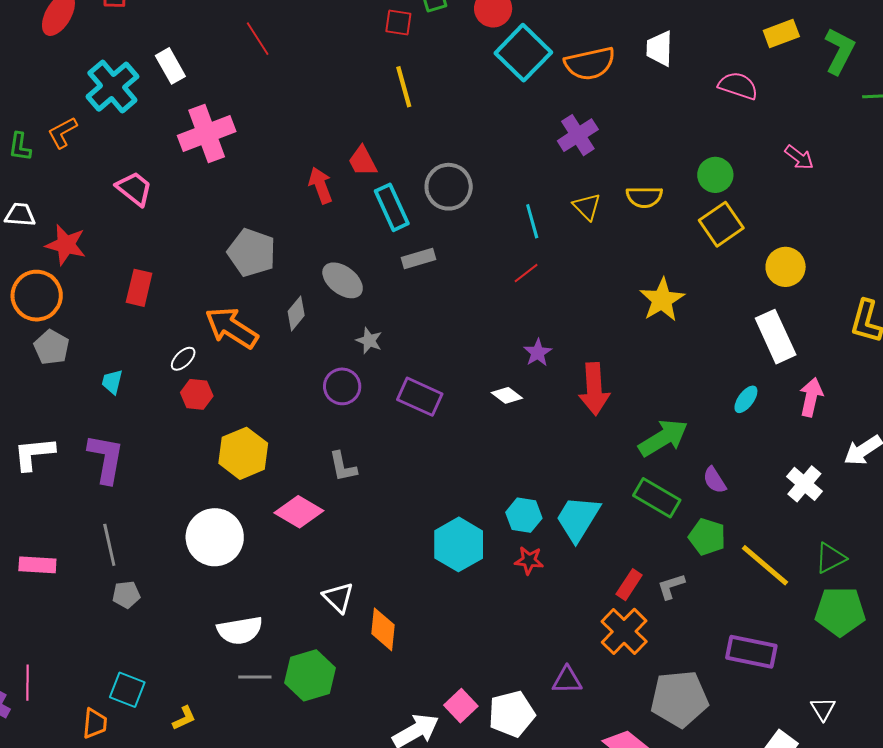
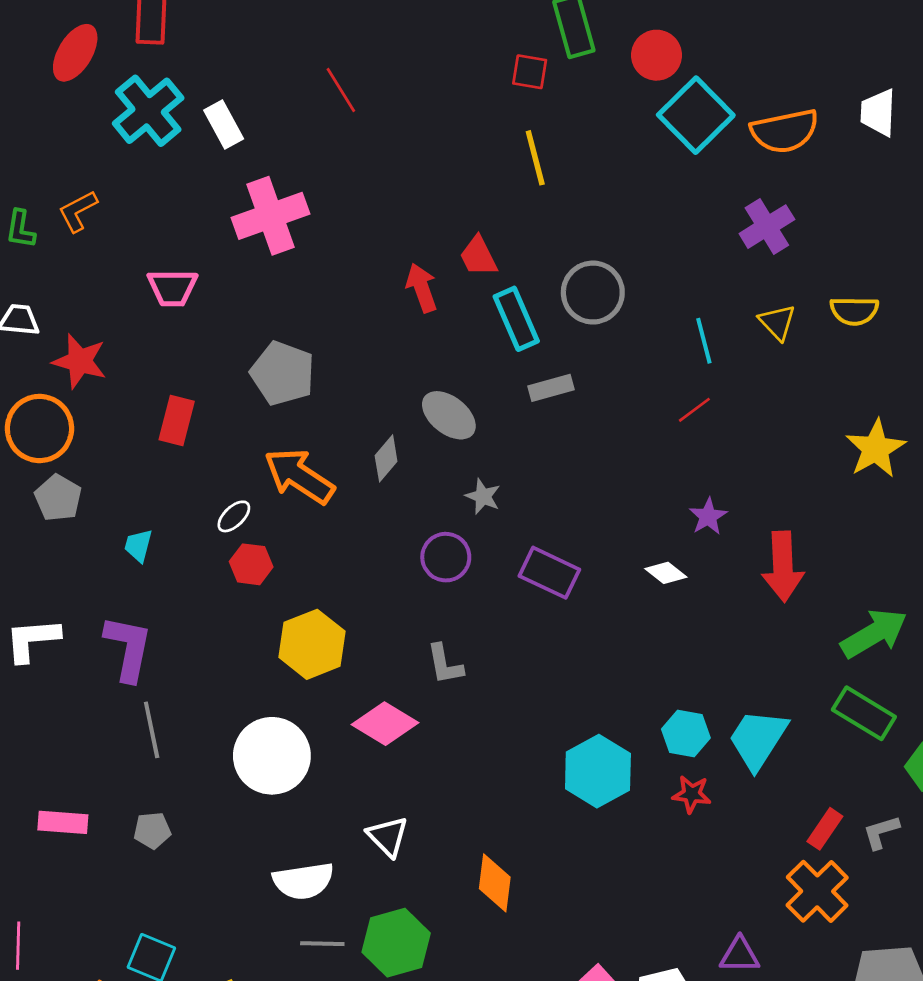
cyan cross: (112, 87) -> (148, 111), moved
pink trapezoid: (134, 189) -> (172, 288), turned 141
gray pentagon: (252, 253) -> (283, 373), moved
gray line: (109, 545) -> (152, 730), moved
pink rectangle: (37, 565) -> (63, 822), moved
white triangle: (338, 597) -> (388, 836), moved

